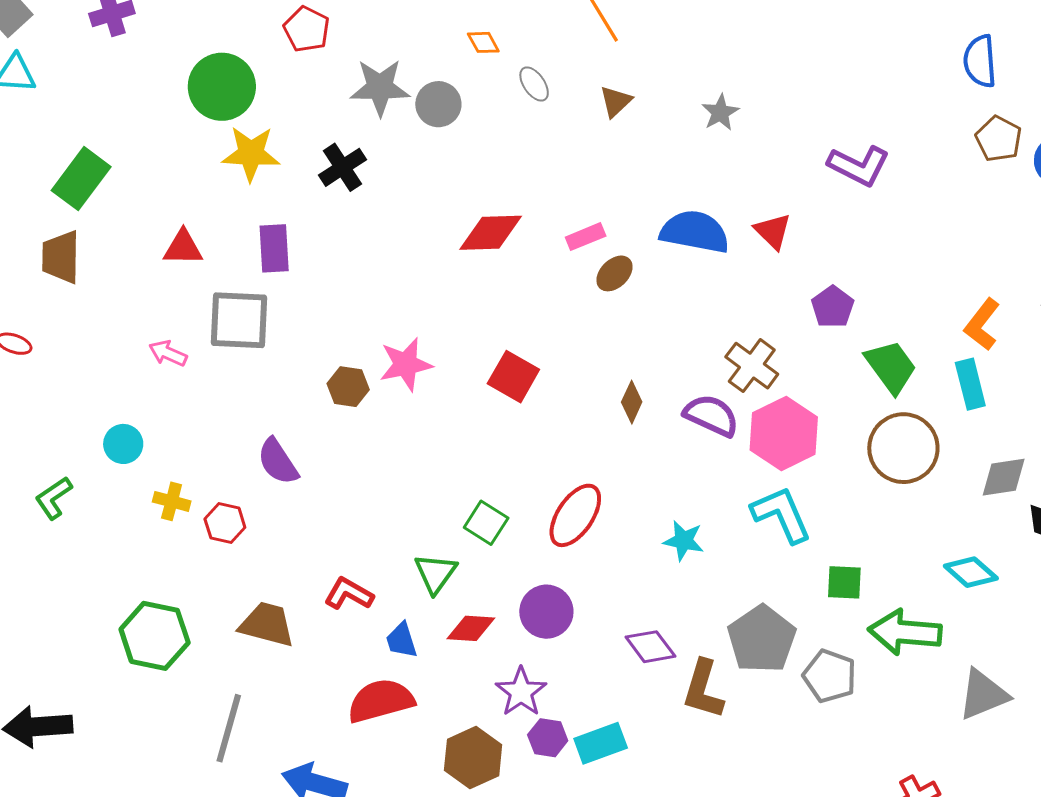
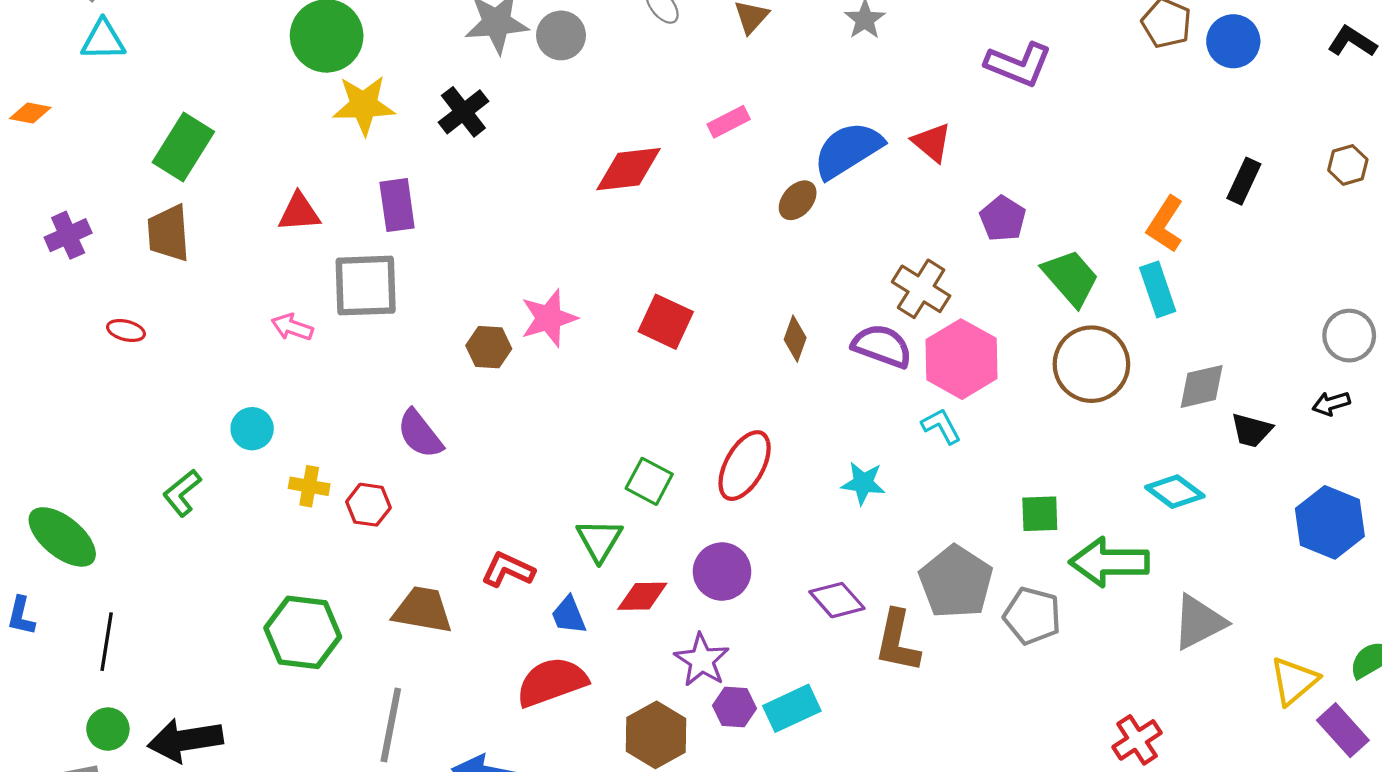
blue semicircle: (695, 232) -> (848, 150), turned -38
pink rectangle: (586, 237) -> (729, 122), moved
brown ellipse: (614, 273) -> (798, 200), moved
cyan L-shape: (781, 515) -> (941, 426), moved, size x0.6

